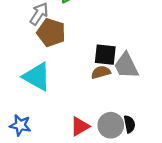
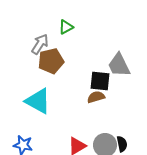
brown pentagon: (51, 33) -> (51, 61), turned -30
gray trapezoid: (126, 66) -> (119, 65), moved

